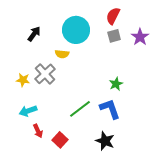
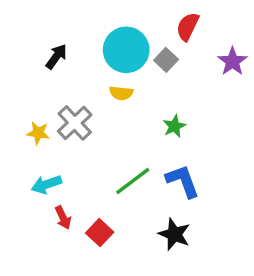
gray square: (114, 36) -> (166, 60), moved, turned -32
yellow semicircle: (62, 54) -> (121, 93), moved
green star: (116, 84) -> (174, 126), moved

